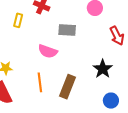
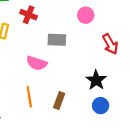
brown rectangle: (68, 87) -> (59, 100), size x0.7
blue circle: (111, 101) -> (101, 106), moved

